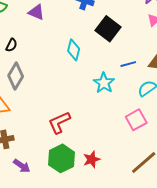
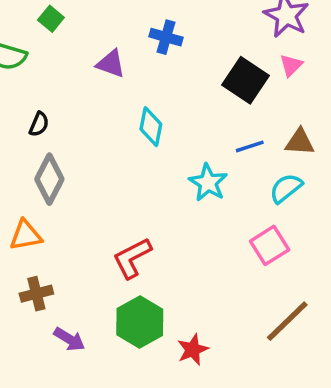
purple triangle: (36, 12) -> (111, 64), moved
black square: (108, 29) -> (246, 80), moved
red star: (92, 159) -> (193, 350), moved

